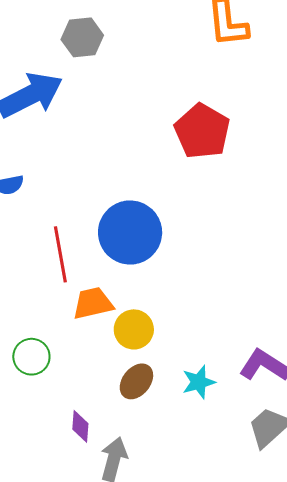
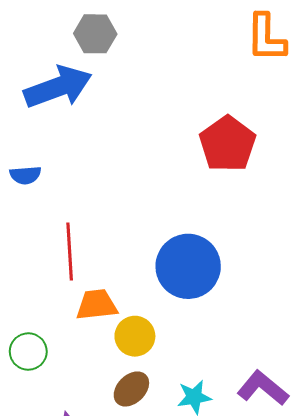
gray hexagon: (82, 37) -> (95, 34), moved
blue circle: (130, 232) -> (188, 266), moved

